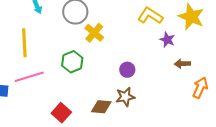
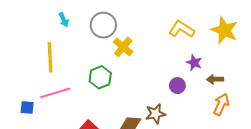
purple star: (167, 40) -> (194, 63), moved
purple circle: (127, 70) -> (177, 86), moved
orange arrow: (200, 88) -> (221, 104), moved

